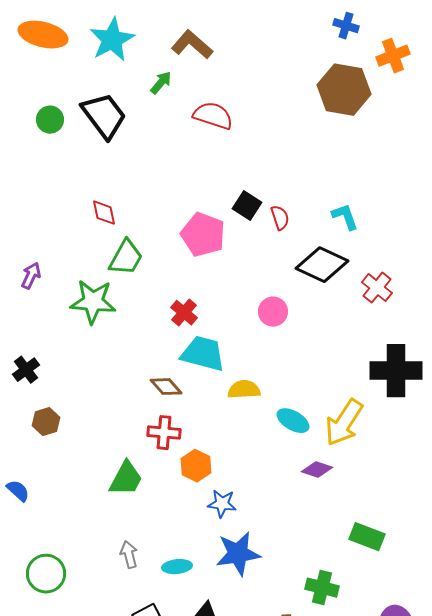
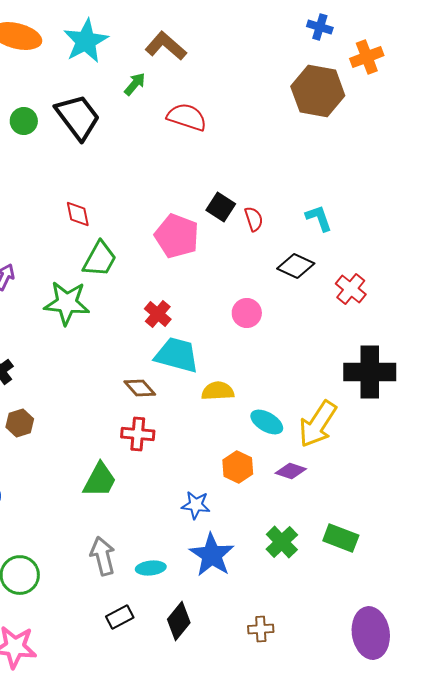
black diamond: (322, 265) -> (296, 266), size x0.7
orange hexagon: (196, 466) -> (238, 467), moved
blue star: (238, 554) -> (212, 555), turned -30
gray arrow: (129, 555) -> (103, 556), size x1.4
green cross: (322, 588) -> (282, 542), moved, turned 32

